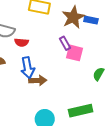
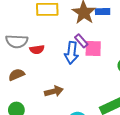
blue arrow: (28, 68) -> (72, 53), moved, turned 30
brown arrow: (38, 80) -> (54, 91), moved

